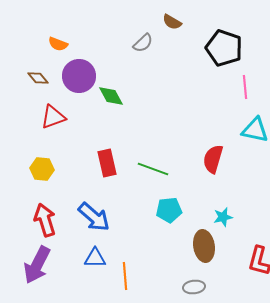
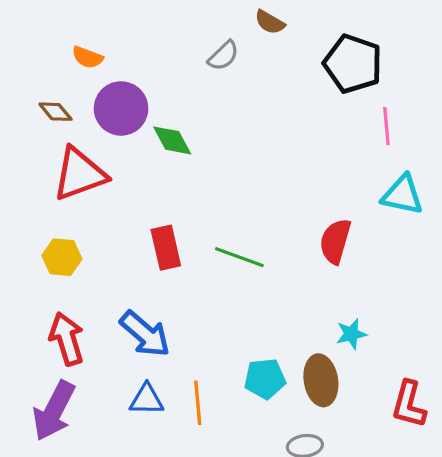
red triangle: (53, 117) -> (79, 174), size x1.4
cyan pentagon: (169, 210) -> (265, 379), moved
orange line: (125, 276) -> (198, 403), moved

